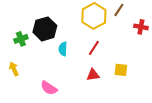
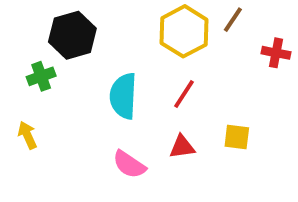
black hexagon: (45, 29) -> (72, 35), moved
cyan semicircle: (63, 49) -> (123, 96), size x1.6
pink semicircle: (49, 88) -> (129, 164), moved

